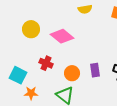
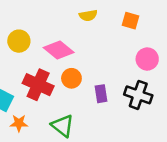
red cross: (46, 63) -> (38, 85), size x1.6
orange circle: (72, 73) -> (71, 78), moved

